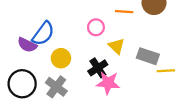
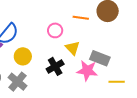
yellow line: (166, 71) -> (117, 82), moved
pink star: (108, 83) -> (87, 71), moved

